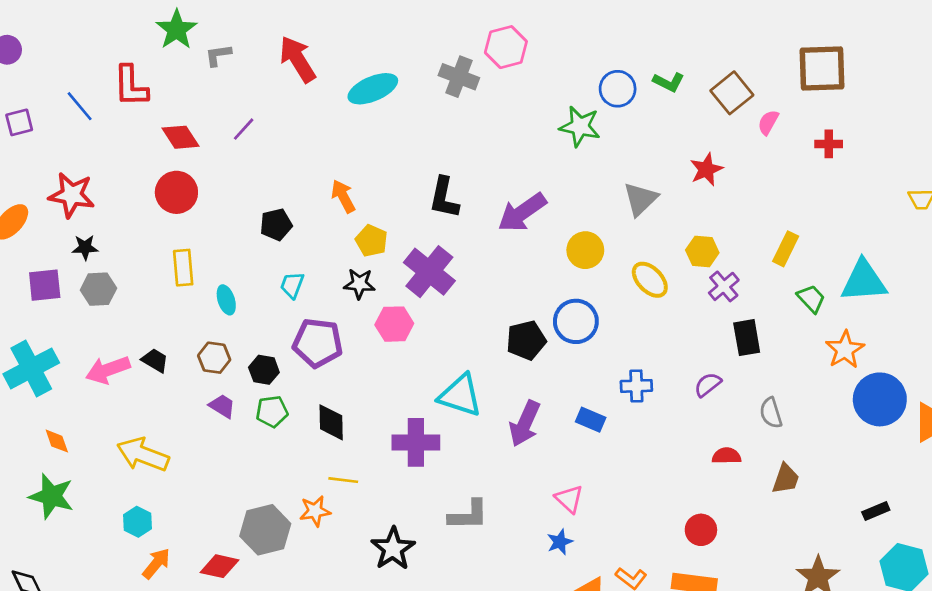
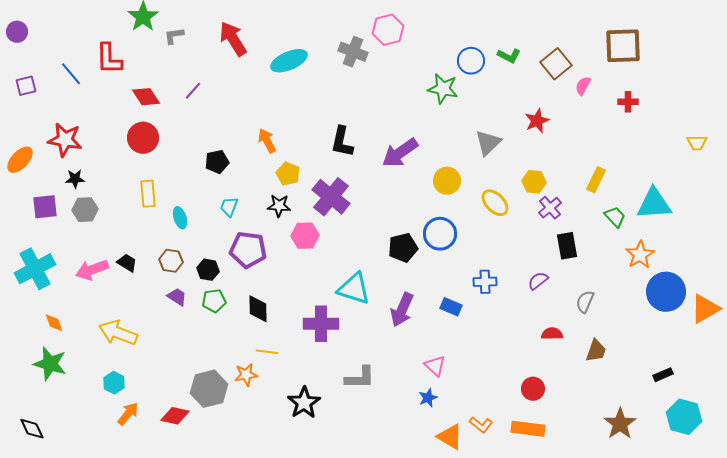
gray semicircle: (771, 413) -> (585, 302), turned 40

